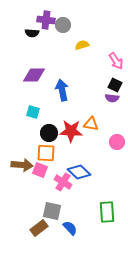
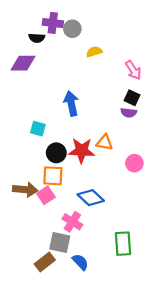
purple diamond: (34, 75) -> (23, 63), moved
pink square: (40, 170) -> (46, 195), turned 35
pink cross: (63, 182) -> (72, 222), moved

